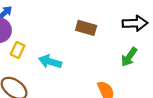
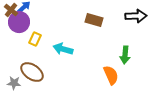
green arrow: (129, 57) -> (125, 55), moved, turned -30

